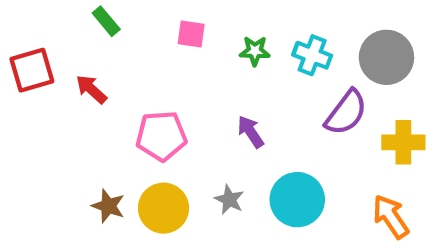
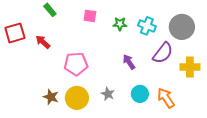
purple arrow: (251, 132) -> (129, 62), moved
cyan circle: (297, 200) -> (140, 94), size x0.7
orange arrow: (391, 217) -> (166, 98), moved

